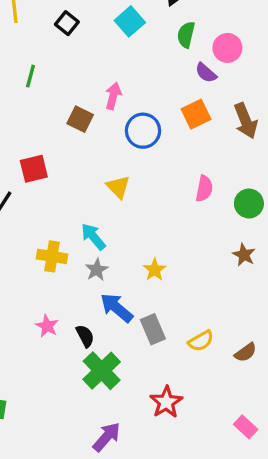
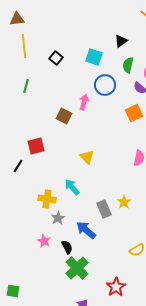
cyan square: (130, 21) -> (94, 57), turned -30
green line: (30, 76) -> (26, 86), moved
blue circle: (143, 131) -> (105, 85), moved
gray star: (97, 270) -> (58, 218), moved
yellow star: (155, 270) -> (124, 202), moved
gray rectangle: (153, 329) -> (104, 209), moved

